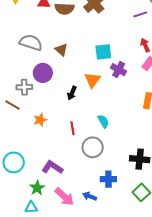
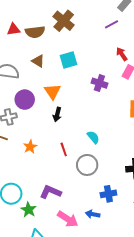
brown triangle: (61, 50) -> (38, 61), moved
cyan square: (103, 52) -> (68, 60), moved
orange triangle: (92, 80) -> (52, 91), moved
green star: (37, 188) -> (29, 210), moved

